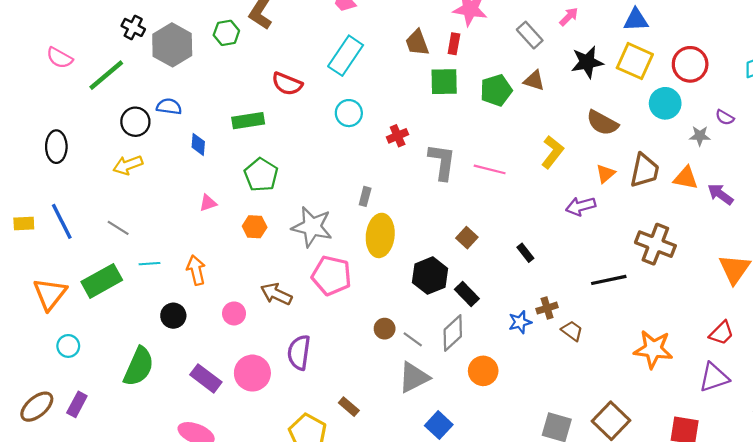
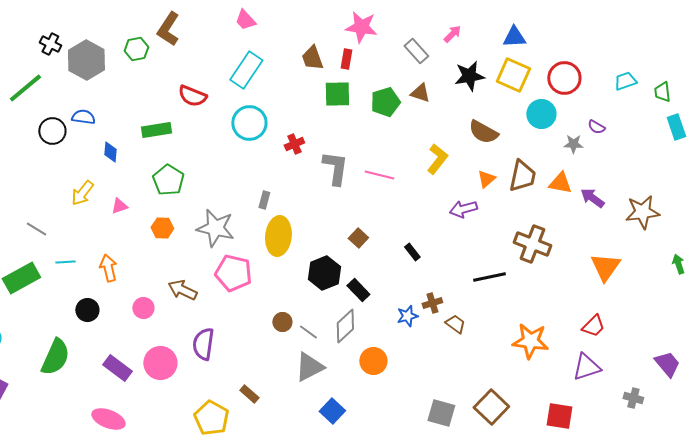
cyan circle: (349, 113) -> (249, 123), size x1.4
yellow arrow: (128, 165) -> (82, 193), moved, turned -32

